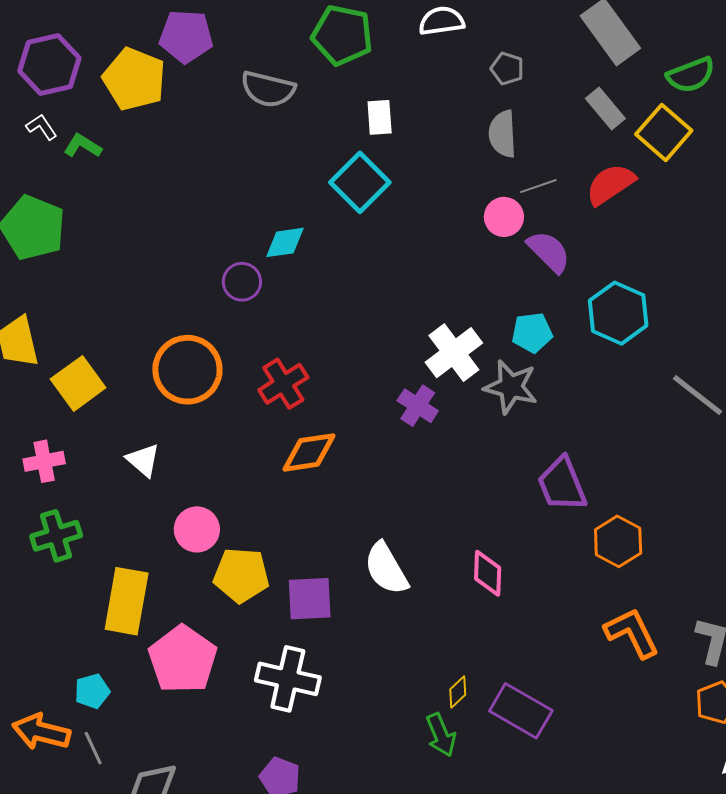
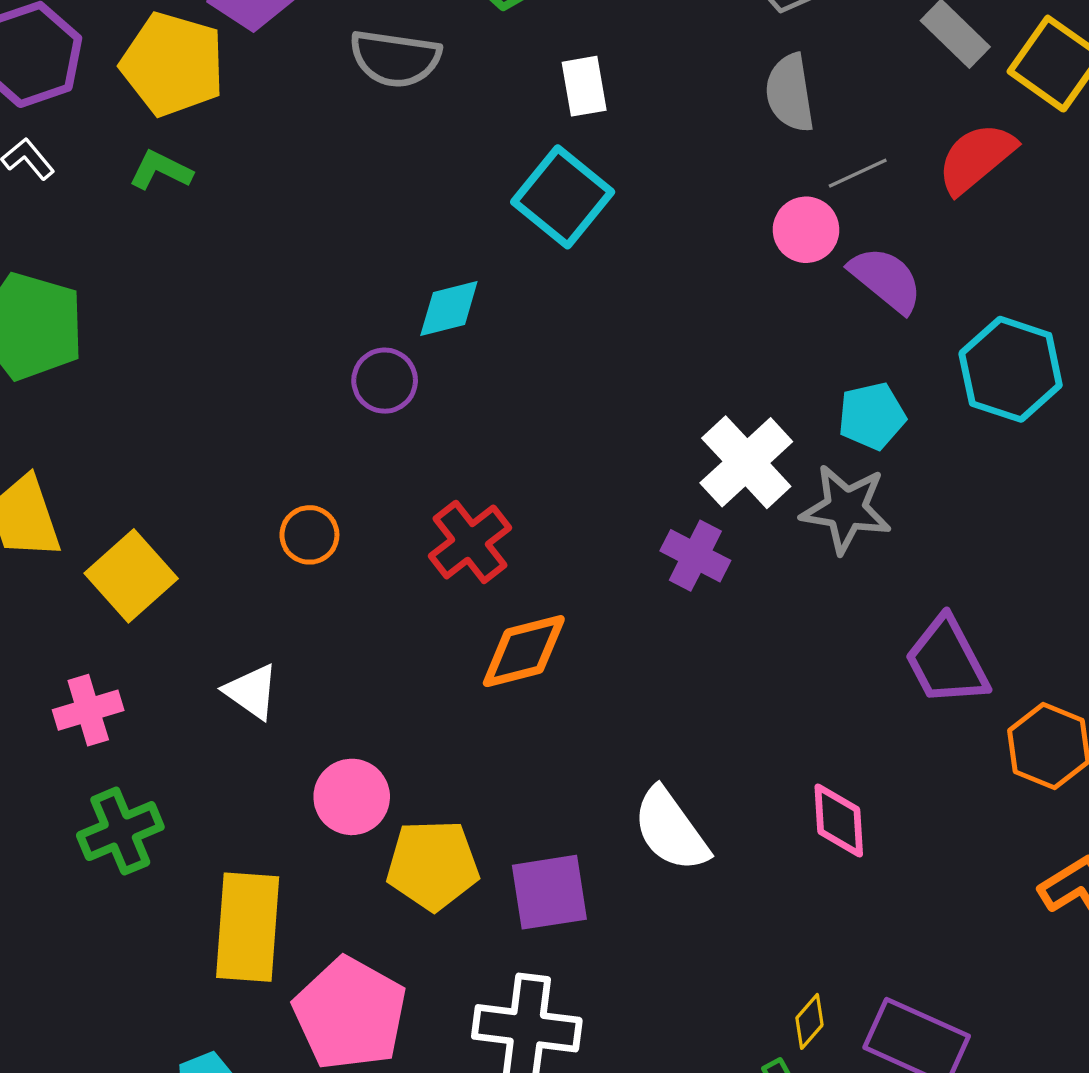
green L-shape: (83, 146) -> (161, 170), moved
orange circle: (187, 370) -> (309, 535), size x0.5

